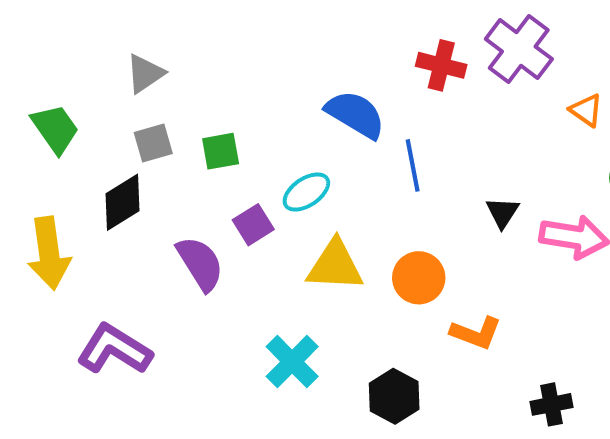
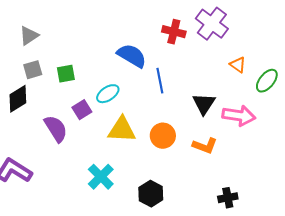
orange triangle: (586, 110) -> (238, 65), moved
black triangle: (502, 212) -> (204, 104), size x1.4
orange L-shape: (476, 333) -> (205, 146), moved

